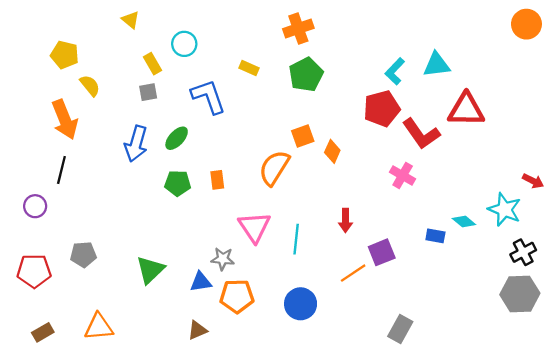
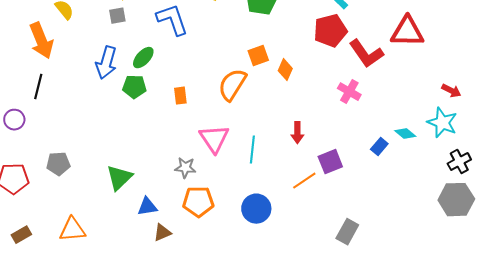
red arrow: (533, 181) -> (451, 91), moved
green pentagon: (178, 183) -> (134, 87), moved
blue rectangle: (435, 236) -> (379, 147), turned -60
blue triangle: (201, 282) -> (147, 207), moved

